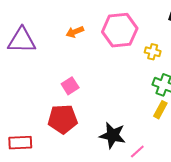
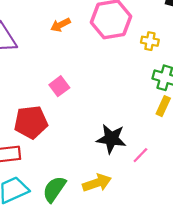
red pentagon: (63, 119) -> (31, 122), moved

